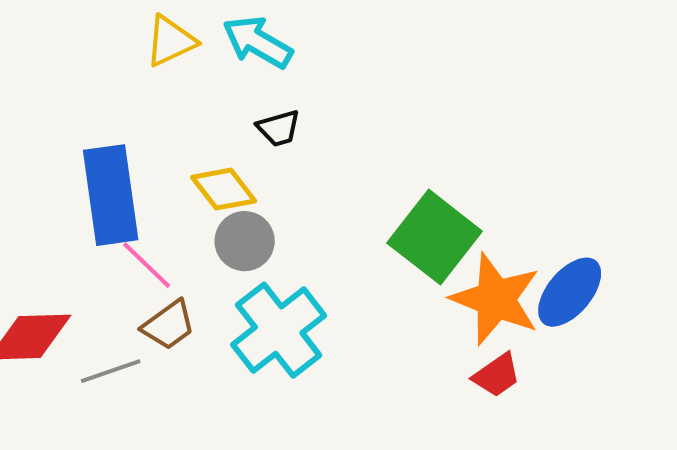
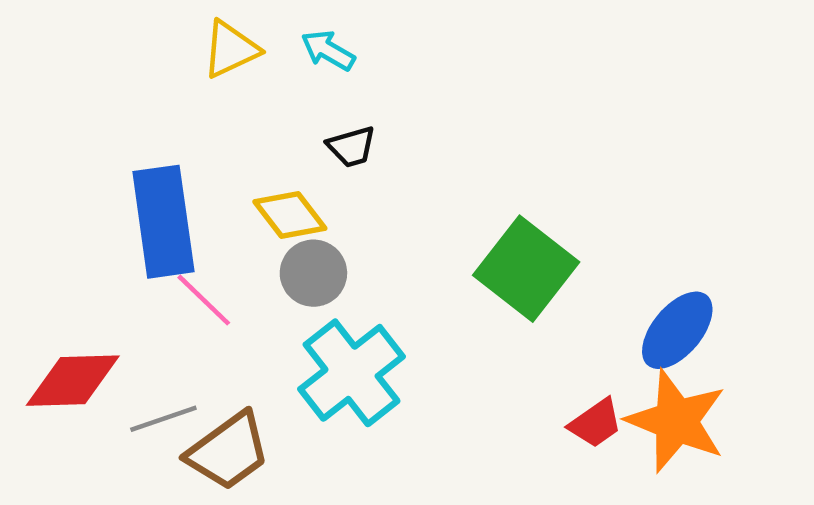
cyan arrow: (258, 42) -> (328, 50), size x0.7
orange star: (496, 299) -> (676, 421), moved
brown trapezoid: (169, 325) -> (228, 451), moved, size x1.4

